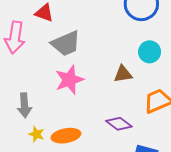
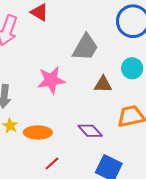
gray trapezoid: (66, 44) -> (85, 47), moved, turned -48

